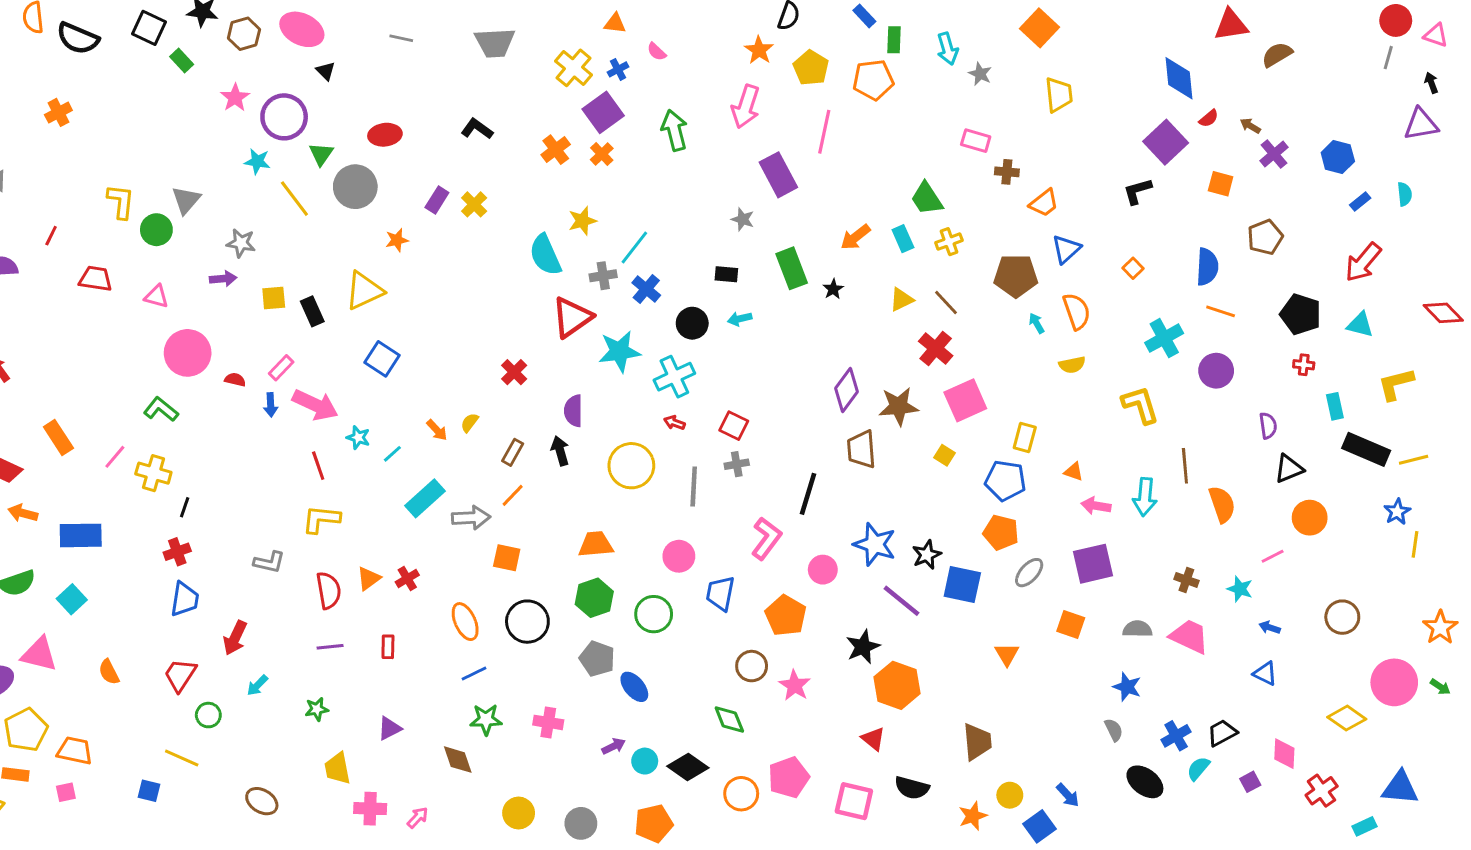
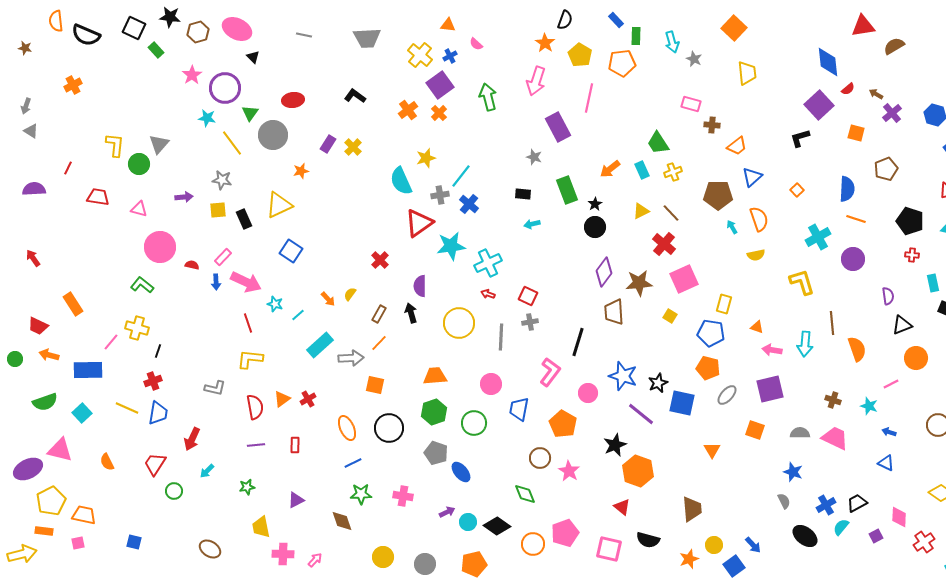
gray star: (241, 243) -> (222, 180), moved
black circle: (692, 323) -> (595, 227), moved
pink line: (115, 457) -> (111, 342), moved
yellow line: (182, 758) -> (127, 408), moved

